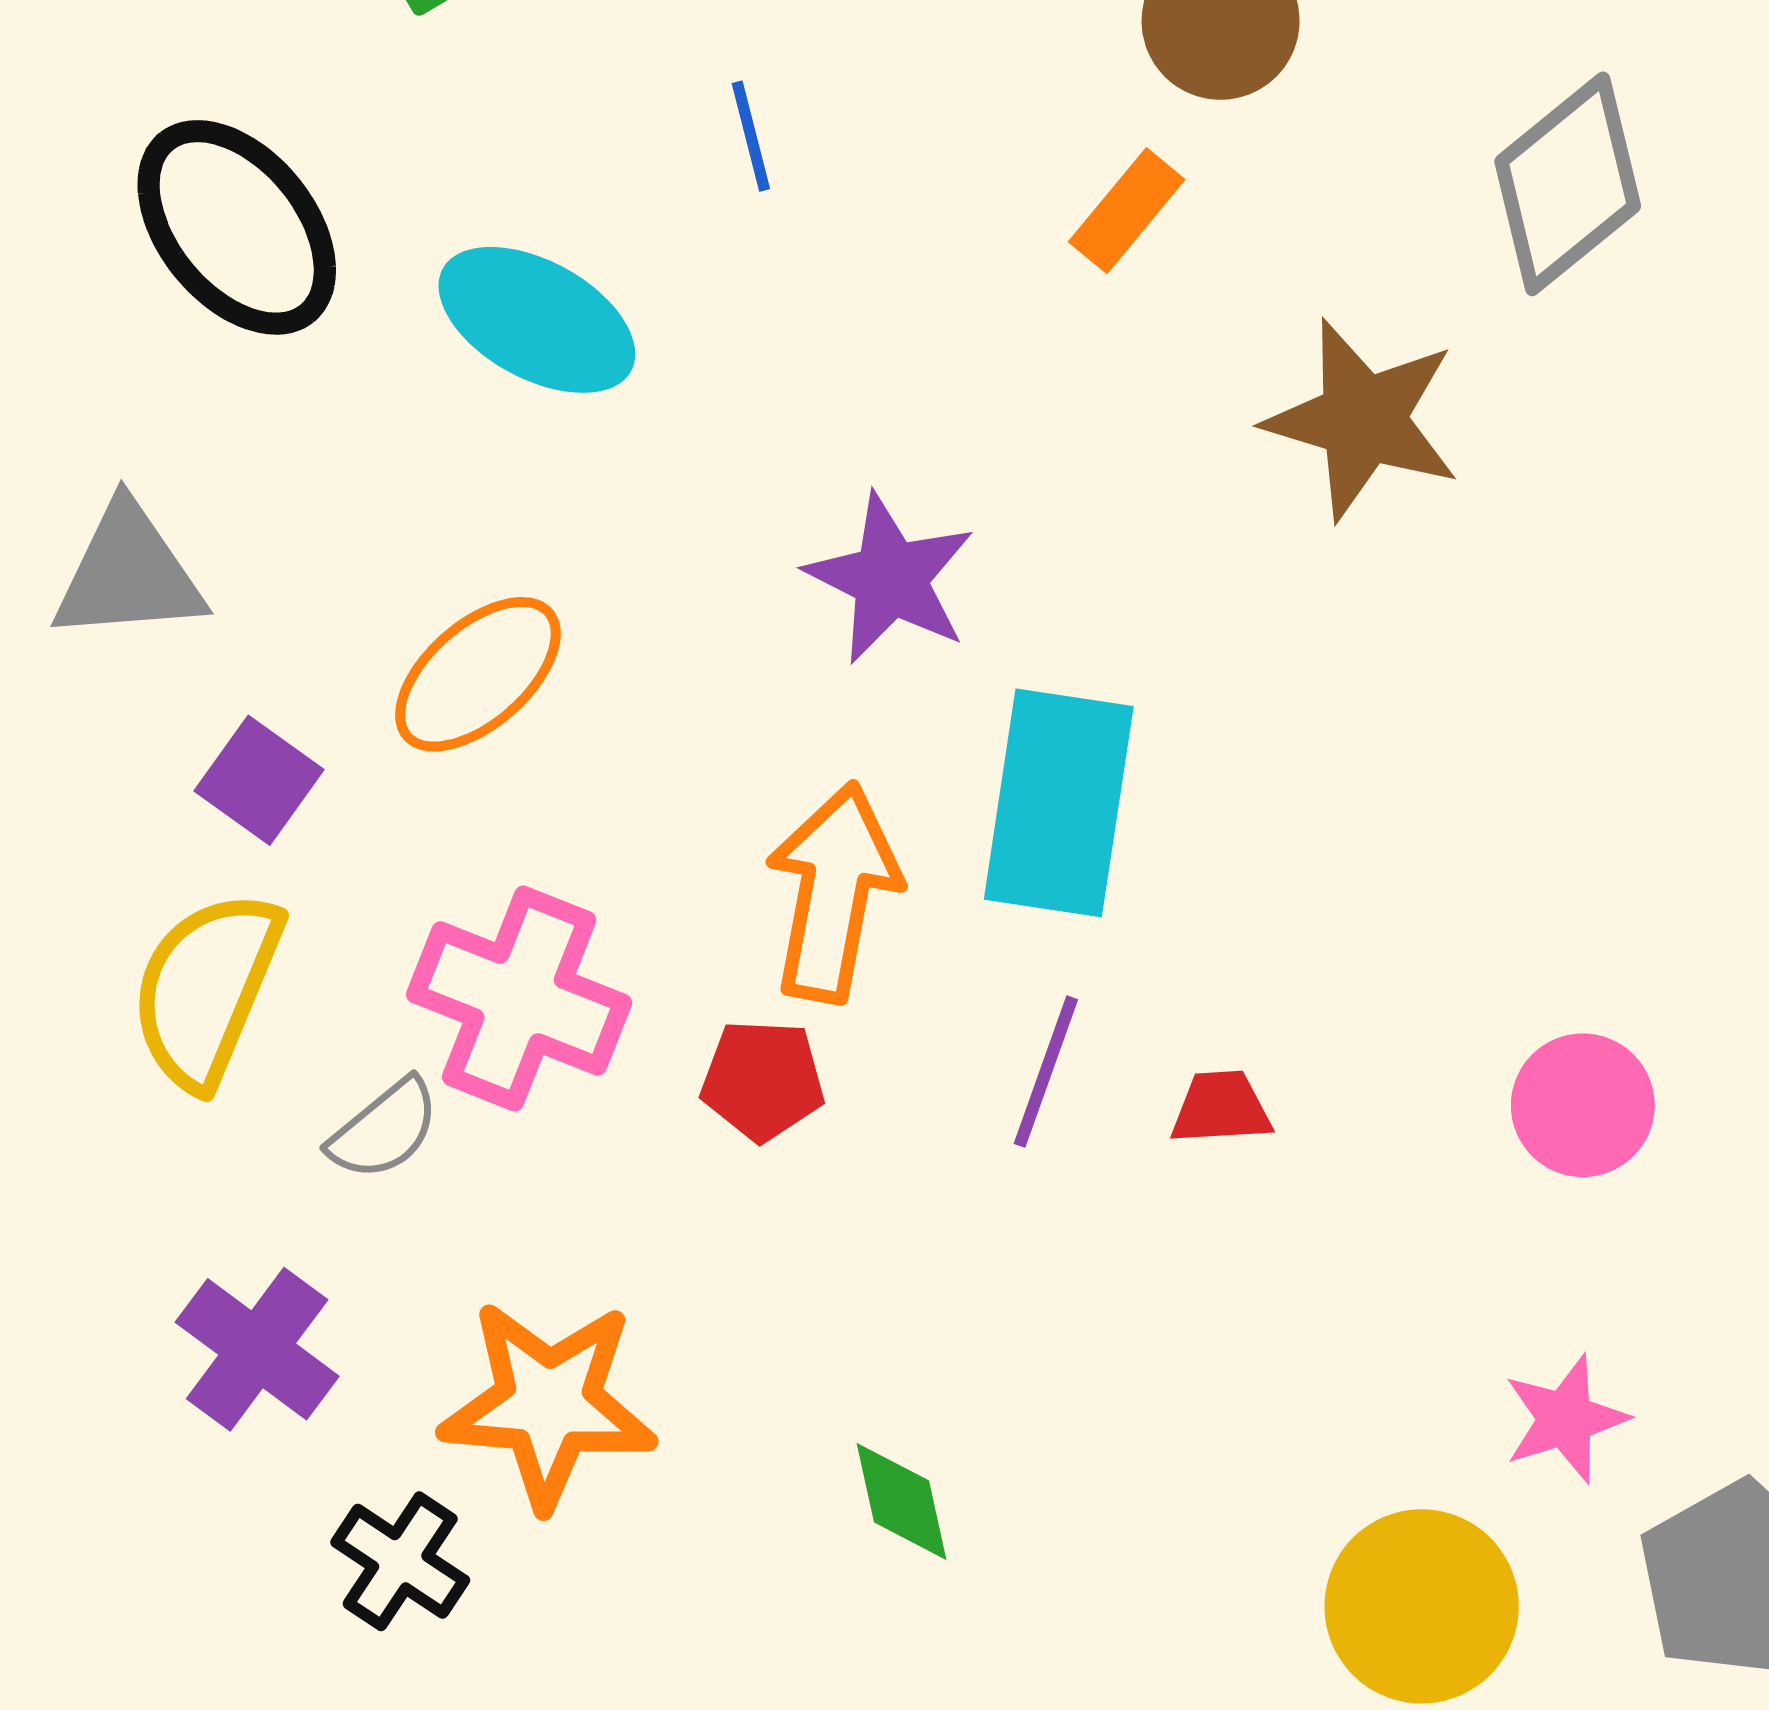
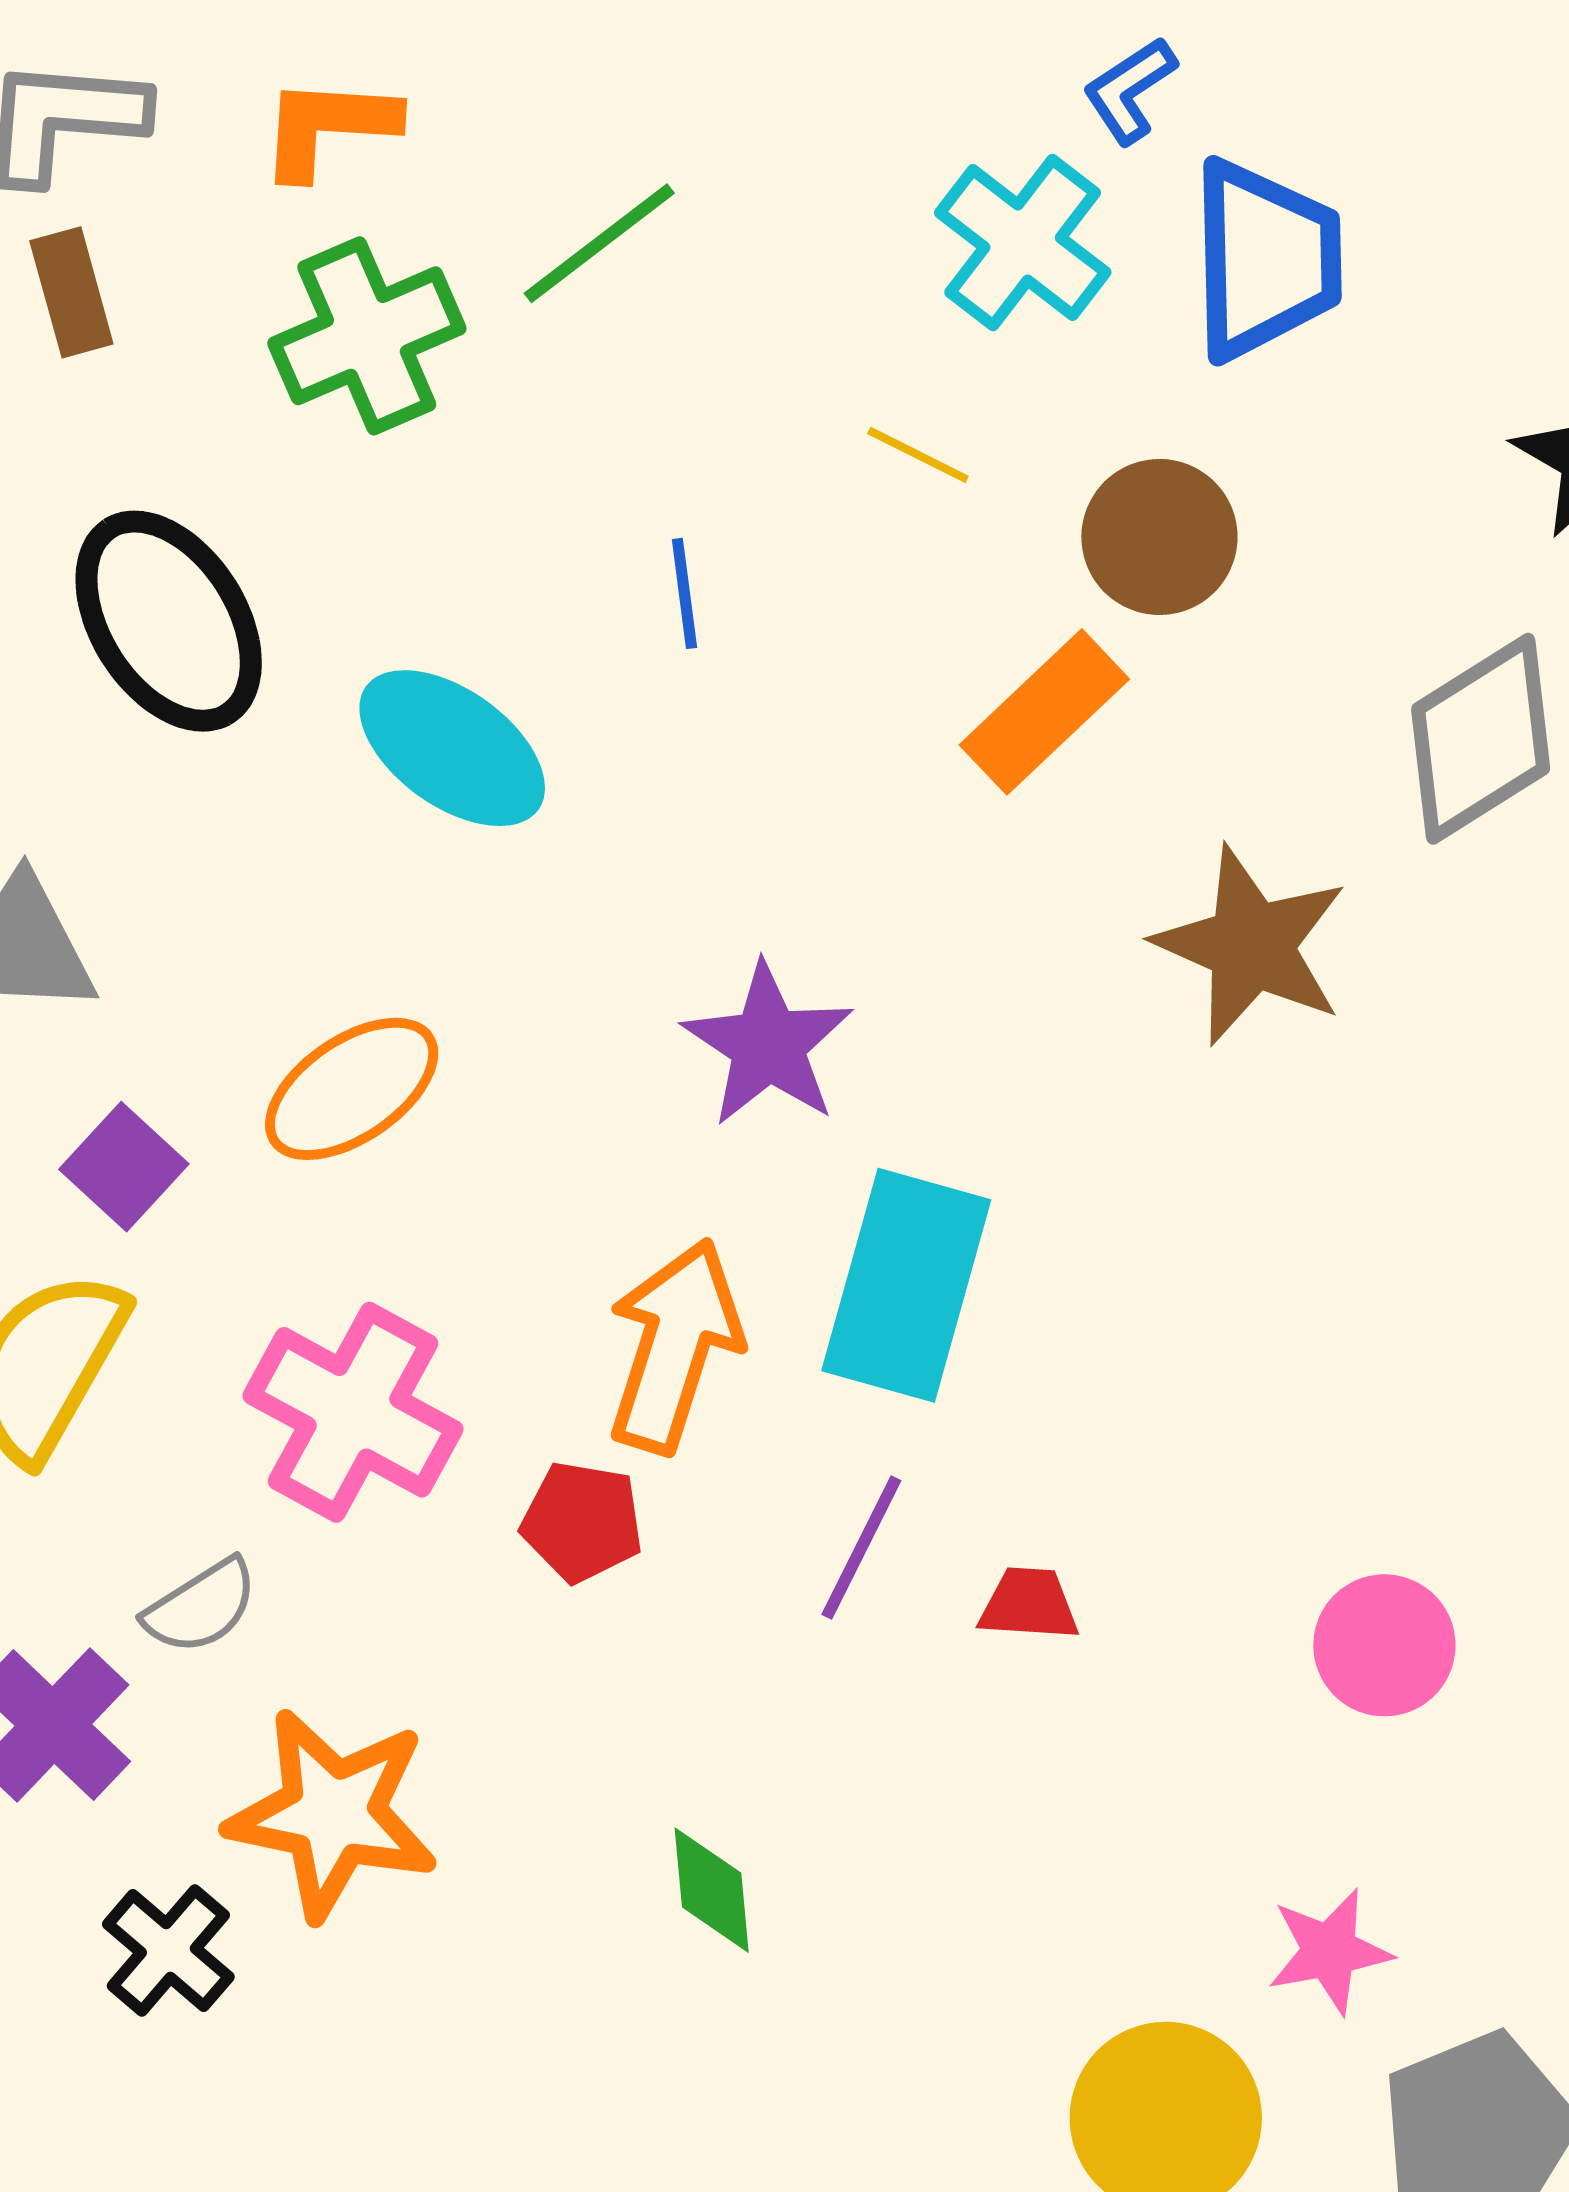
orange rectangle: (1127, 211) -> (1044, 712), size x1.4
gray semicircle: (384, 1130) -> (201, 1607), moved
green diamond: (902, 1501) -> (712, 1890), moved

